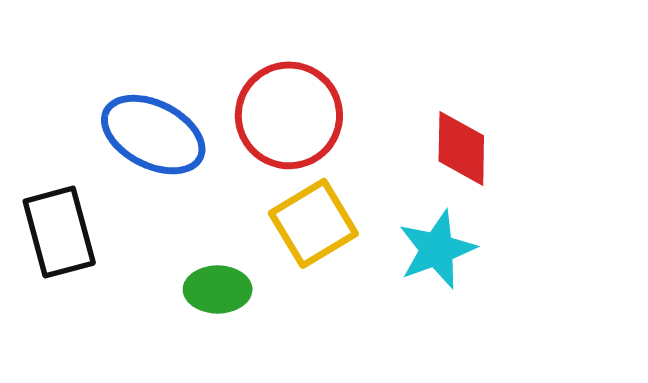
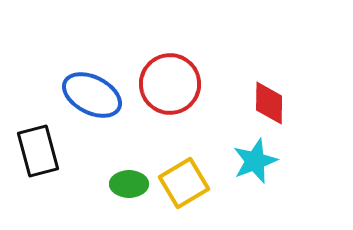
yellow square: (313, 223) -> (184, 183), moved

